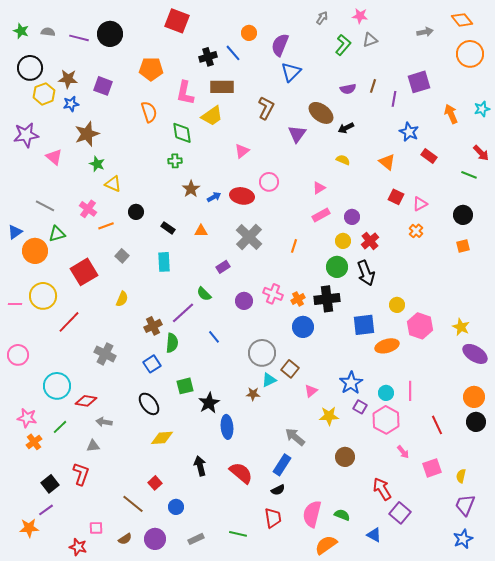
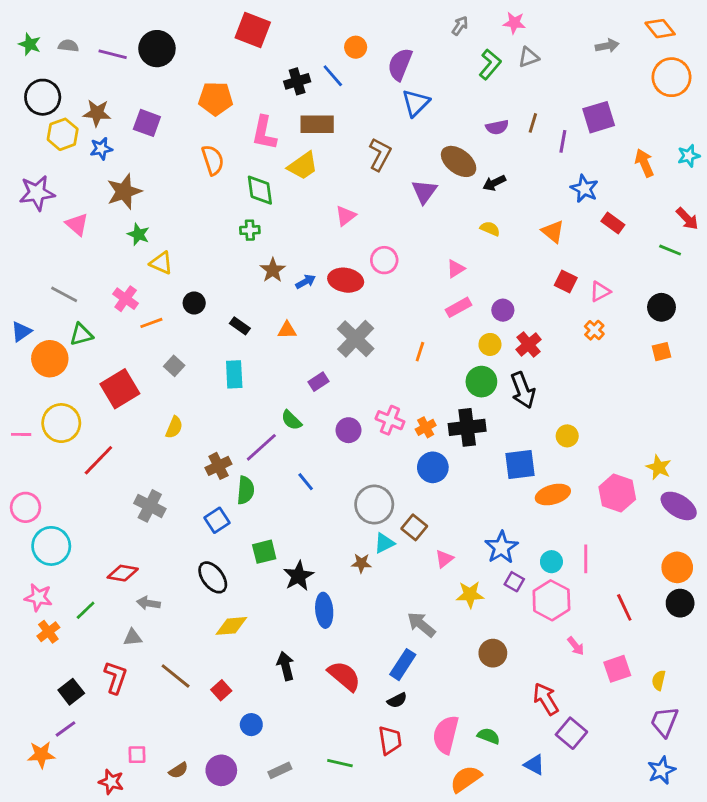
pink hexagon: (420, 326) -> (617, 493), moved
cyan circle: (57, 386) -> (51, 546), moved
brown line: (133, 504) -> (176, 676), moved

